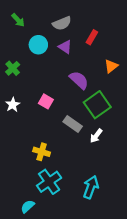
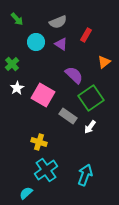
pink square: (46, 101) -> (43, 95), size x1.6
white star: (13, 105) -> (17, 88), moved

